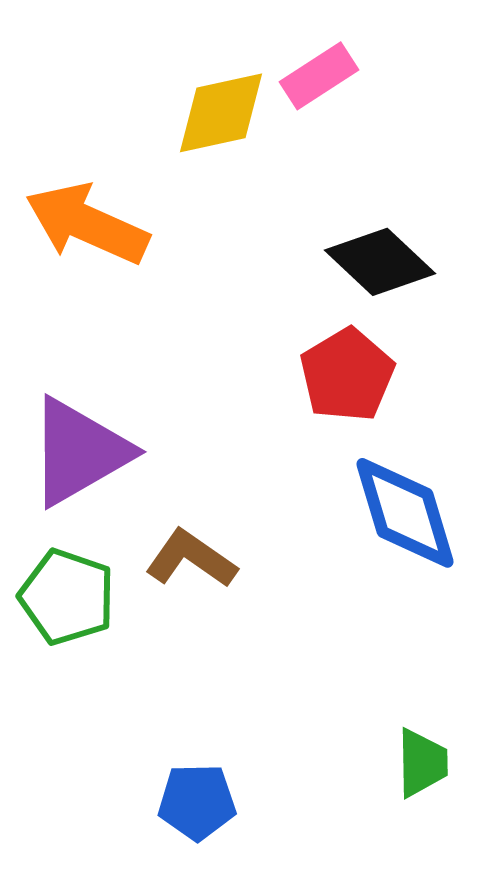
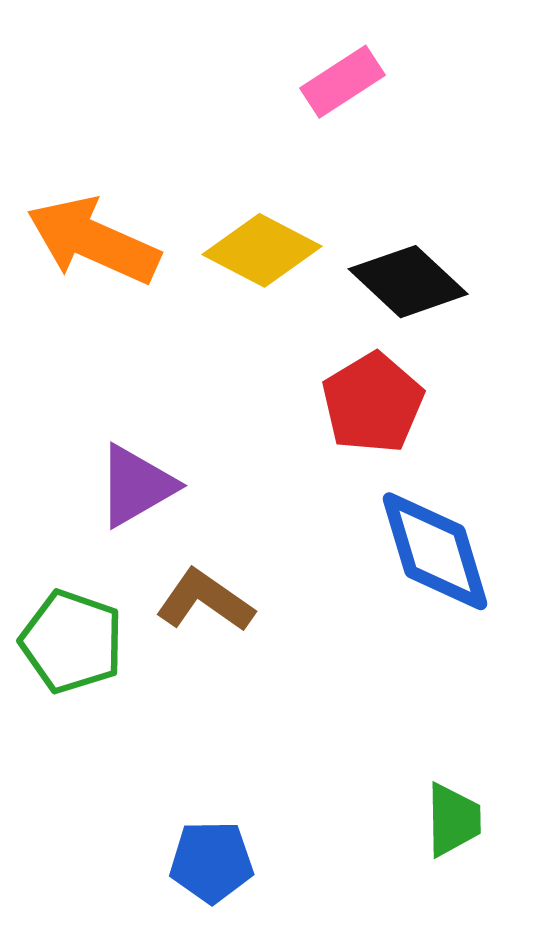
yellow diamond: (221, 113) -> (262, 250), moved, turned 40
purple triangle: (79, 452) -> (136, 486), moved, size x0.7

